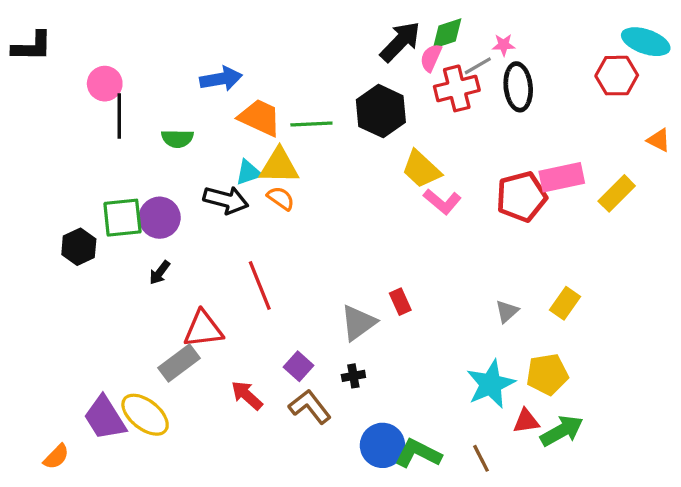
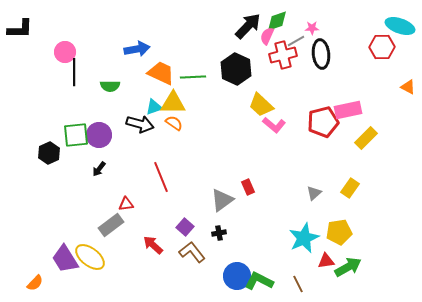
yellow rectangle: (617, 193) -> (366, 138), moved
red triangle: (203, 329) -> (126, 204), size x0.6

